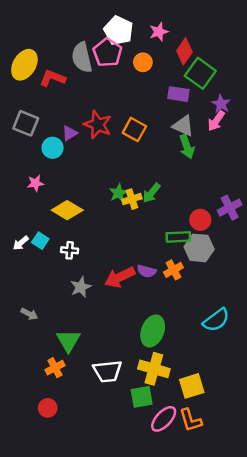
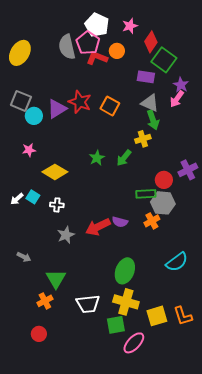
red L-shape: (53, 78) -> (97, 58), moved
purple triangle: (70, 133) -> (57, 109), size x1.5
cyan circle: (53, 148) -> (34, 116), moved
yellow cross: (132, 199) -> (143, 139), moved
orange cross: (173, 270) -> (152, 221), moved
orange L-shape: (191, 420) -> (183, 316), moved

